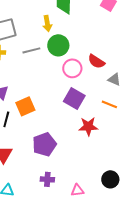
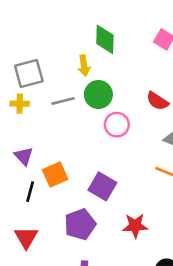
red semicircle: (96, 61) -> (157, 101), moved
purple square: (74, 98) -> (102, 186), moved
red star: (88, 126) -> (135, 226), moved

